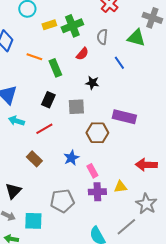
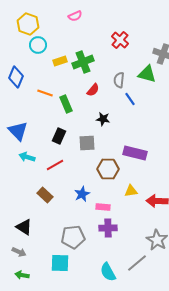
gray semicircle: (102, 37) -> (119, 80), moved
pink rectangle: (92, 171) -> (103, 207), turned -56
yellow triangle: (120, 187) -> (131, 191), moved
black triangle: (13, 191) -> (24, 227), turned -42
cyan square: (33, 221) -> (60, 263), moved

